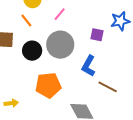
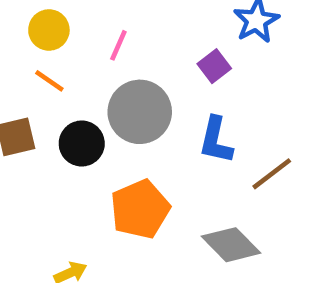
purple square: (97, 35) -> (214, 66), turned -32
brown line: (108, 87) -> (272, 174), turned -48

